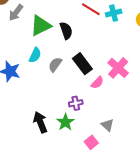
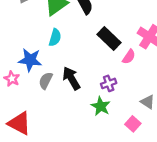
gray semicircle: (55, 65) -> (46, 81), moved
black arrow: (40, 122) -> (71, 78), moved

